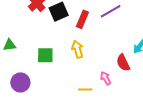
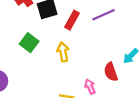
green square: (45, 55) -> (29, 43), moved, turned 30

